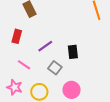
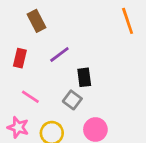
purple line: (45, 46) -> (59, 54), moved
black rectangle: (73, 52) -> (84, 77), moved

